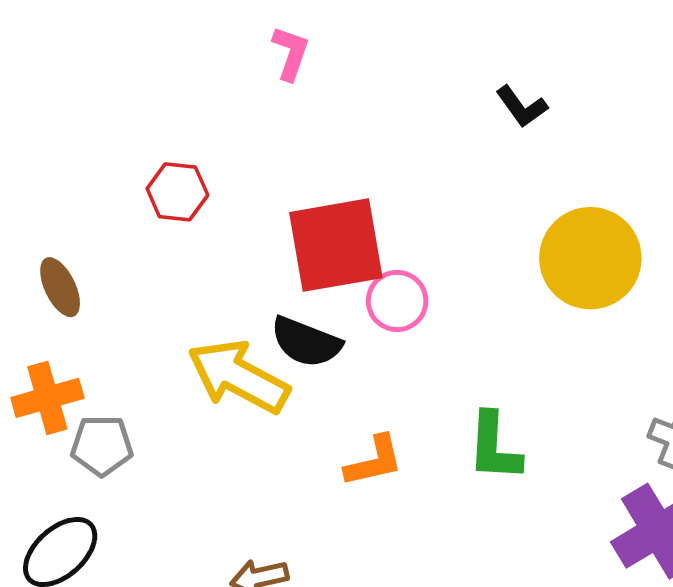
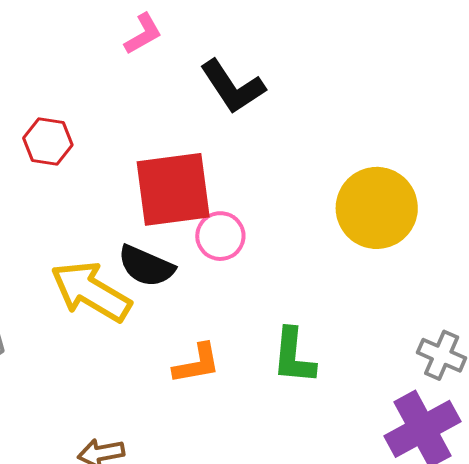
pink L-shape: (291, 53) -> (143, 34), turned 39
black L-shape: (522, 107) -> (232, 87), moved, size x1.6

